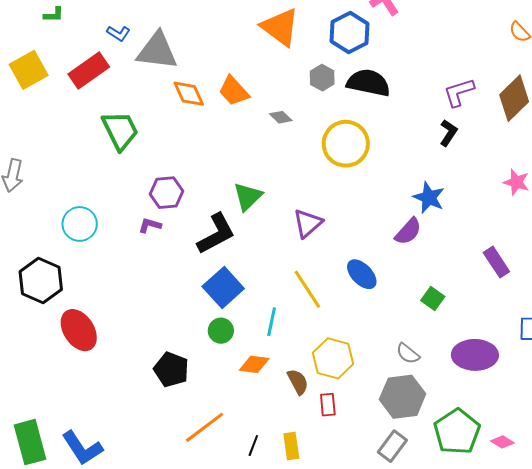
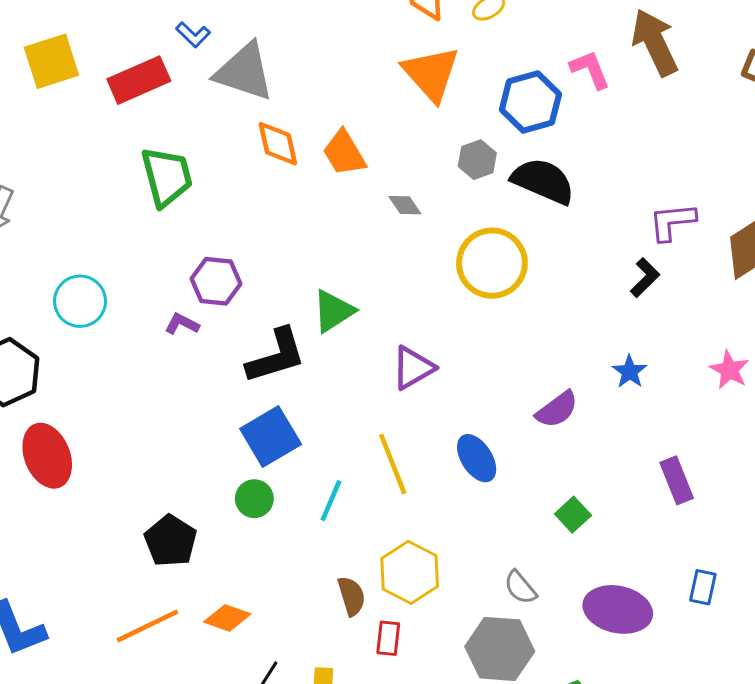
blue star: (429, 198) -> (630, 372), moved, size x0.7
orange diamond: (254, 364) -> (227, 618), moved
orange line: (205, 427) -> (148, 626), moved

